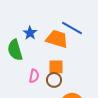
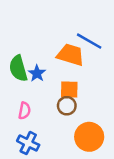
blue star: (30, 33) -> (37, 73), moved
pink semicircle: (34, 76) -> (24, 111), moved

